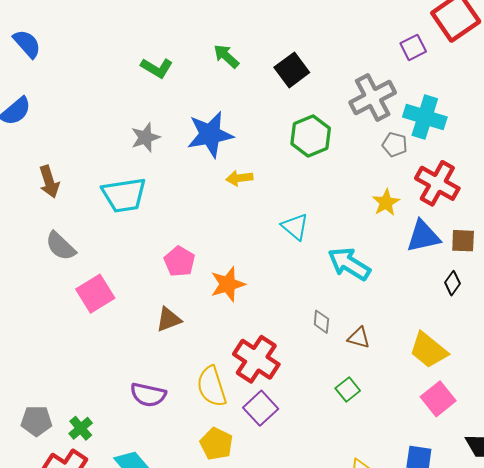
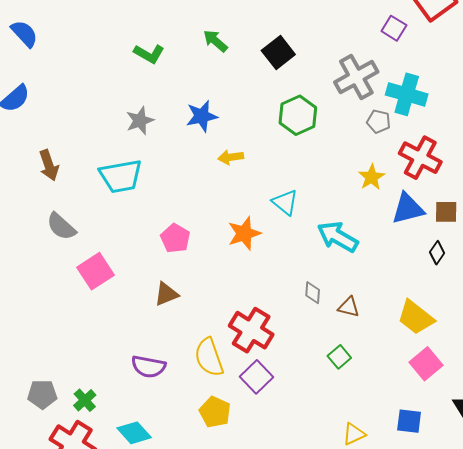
purple square: (413, 47) -> (394, 28), turned -30
blue star: (210, 134) -> (202, 116), size x0.7
orange star: (228, 284) -> (244, 233), moved

